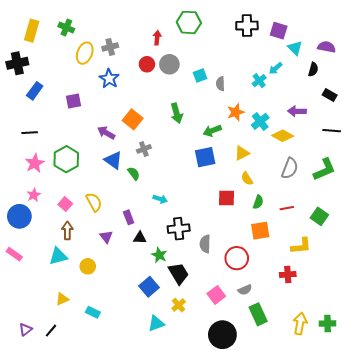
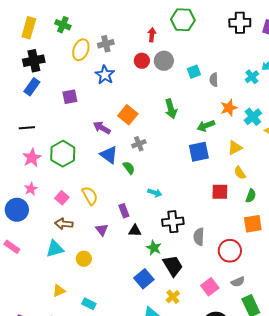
black cross: (17, 63) -> (34, 61), moved
brown arrow: (67, 231) -> (64, 224), turned -84

